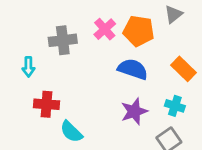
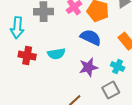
cyan arrow: (28, 67) -> (17, 28), size x1.5
cyan semicircle: (71, 132) -> (56, 54), moved, turned -60

